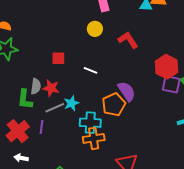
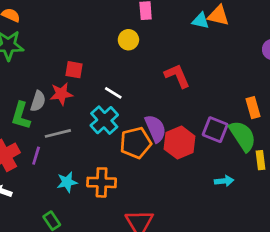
red L-shape: (128, 40) -> (177, 76), moved
red hexagon: (167, 67) -> (179, 143), moved
red star: (51, 88) -> (61, 94), moved, turned -30
cyan star: (71, 103) -> (67, 182), moved
cyan cross: (90, 123) -> (104, 120), moved, turned 35

